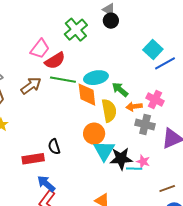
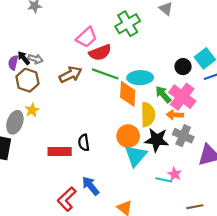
black circle: (111, 21) -> (183, 67), moved
pink cross: (155, 99) -> (182, 97), moved, size x1.4
black star: (121, 159) -> (157, 140), moved
blue arrow: (46, 184) -> (91, 186), moved

